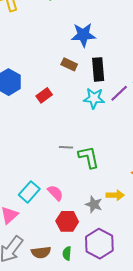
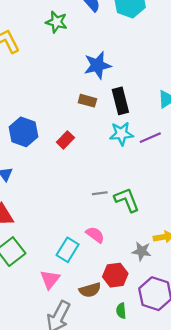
purple line: (119, 93) -> (150, 138), moved, turned 30
pink semicircle: (55, 193) -> (95, 235), moved
brown semicircle: (41, 252) -> (90, 290), moved

